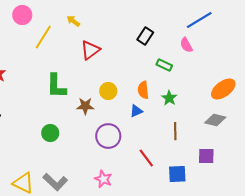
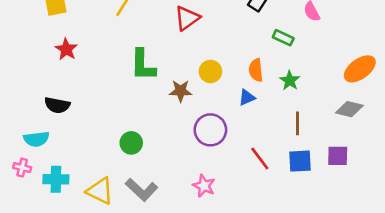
green circle: (50, 133) -> (131, 143), moved
blue square: (177, 174) -> (300, 161), moved

